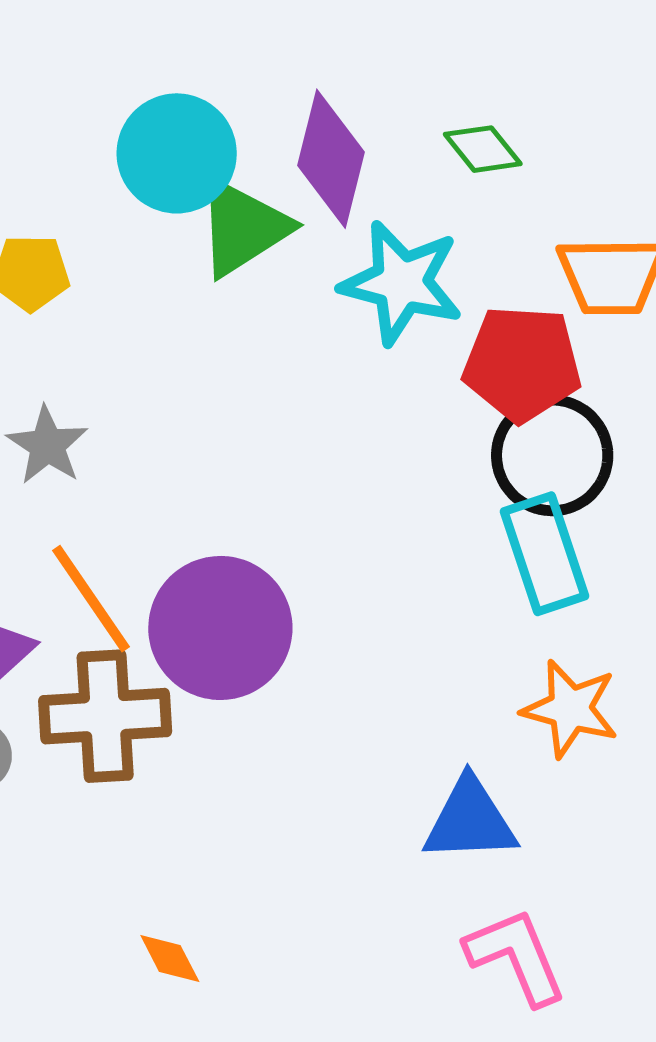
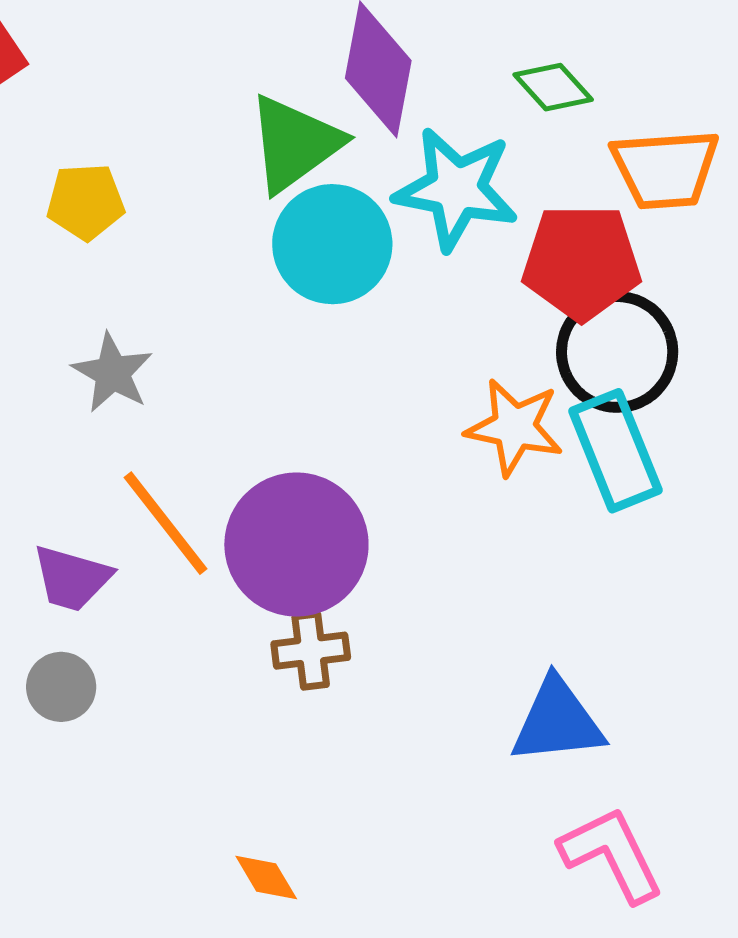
green diamond: (483, 149) -> (553, 87), moved
cyan circle: (177, 153) -> (332, 244), moved
orange star: (570, 709) -> (514, 427), moved
brown cross: (105, 716) -> (311, 651), moved, size x0.6

